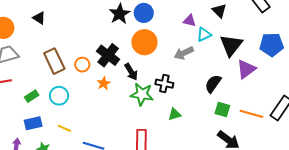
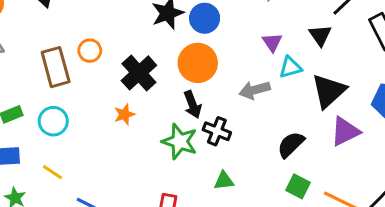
purple triangle: (190, 21) -> (272, 42), turned 32
orange circle: (82, 65) -> (90, 51), moved
black arrow: (131, 72) -> (193, 105), moved

